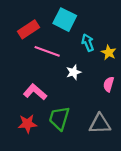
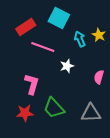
yellow star: (109, 52) -> (99, 35), moved
pink L-shape: (35, 92) -> (32, 84), turned 65
green trapezoid: (59, 118) -> (54, 108), turned -60

